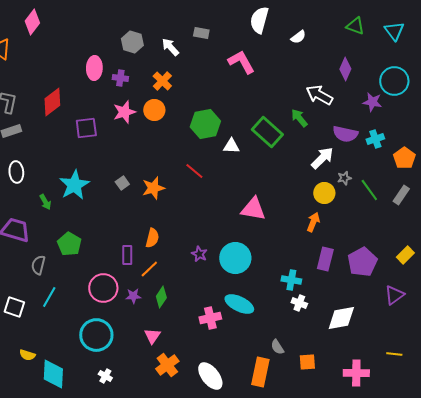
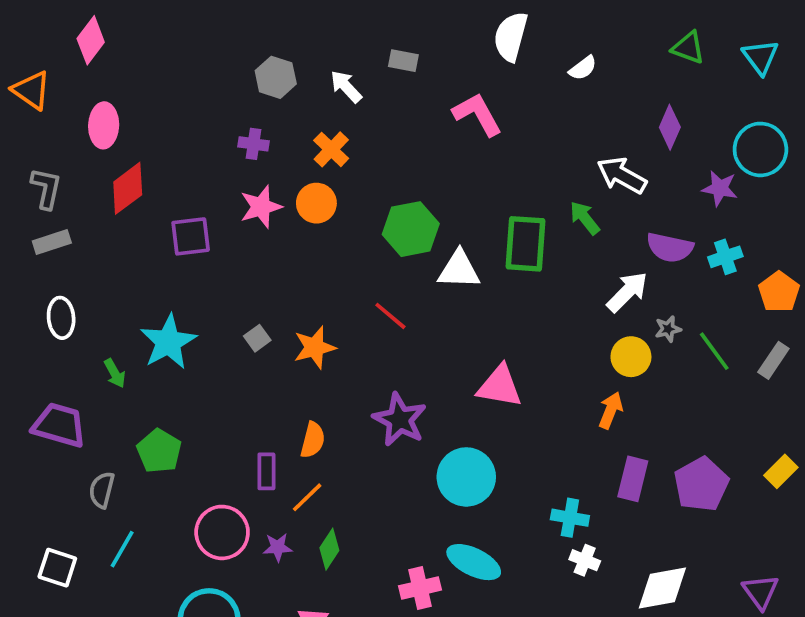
pink ellipse: (94, 68) -> (104, 125), moved
green rectangle: (267, 132) -> (525, 244), turned 52
white triangle: (231, 146) -> (459, 270), size x1.4
purple star: (199, 254) -> (400, 420), moved, size x1.8
purple triangle: (394, 295) -> (760, 592), moved, turned -30

